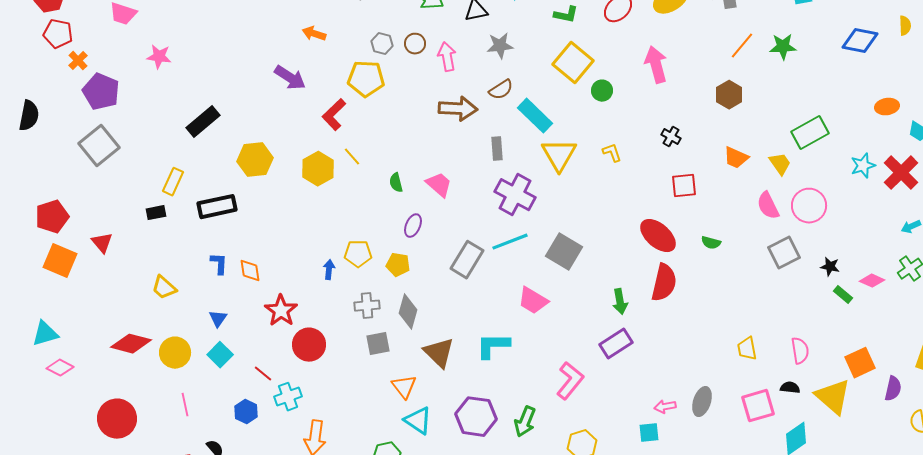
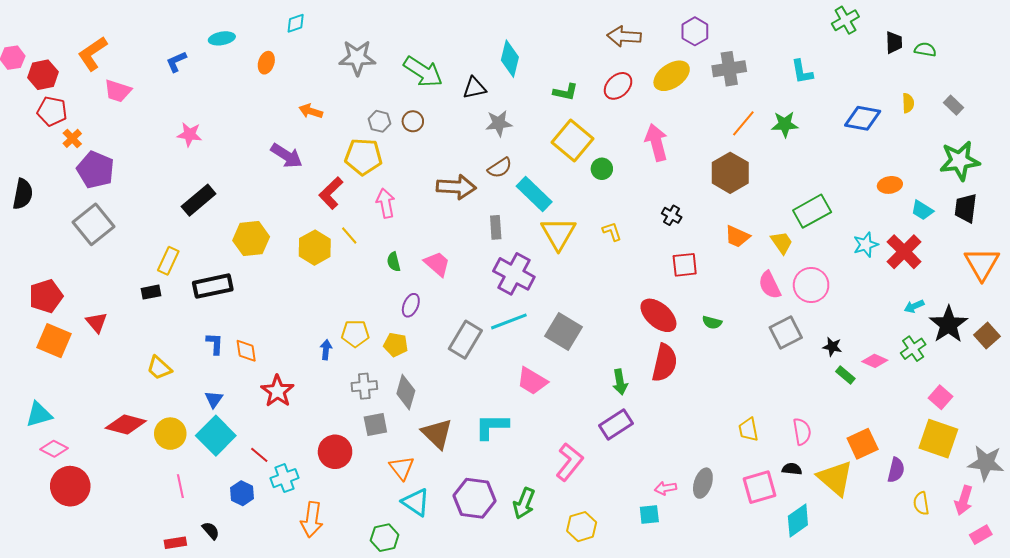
pink star: (159, 57) -> (189, 134), moved
pink arrow: (447, 57) -> (386, 203), moved
brown hexagon: (729, 95) -> (730, 173), size x1.4
red circle: (309, 345) -> (335, 452), moved
cyan square: (220, 355) -> (216, 436), size x1.5
red circle: (117, 419) -> (70, 486), moved

